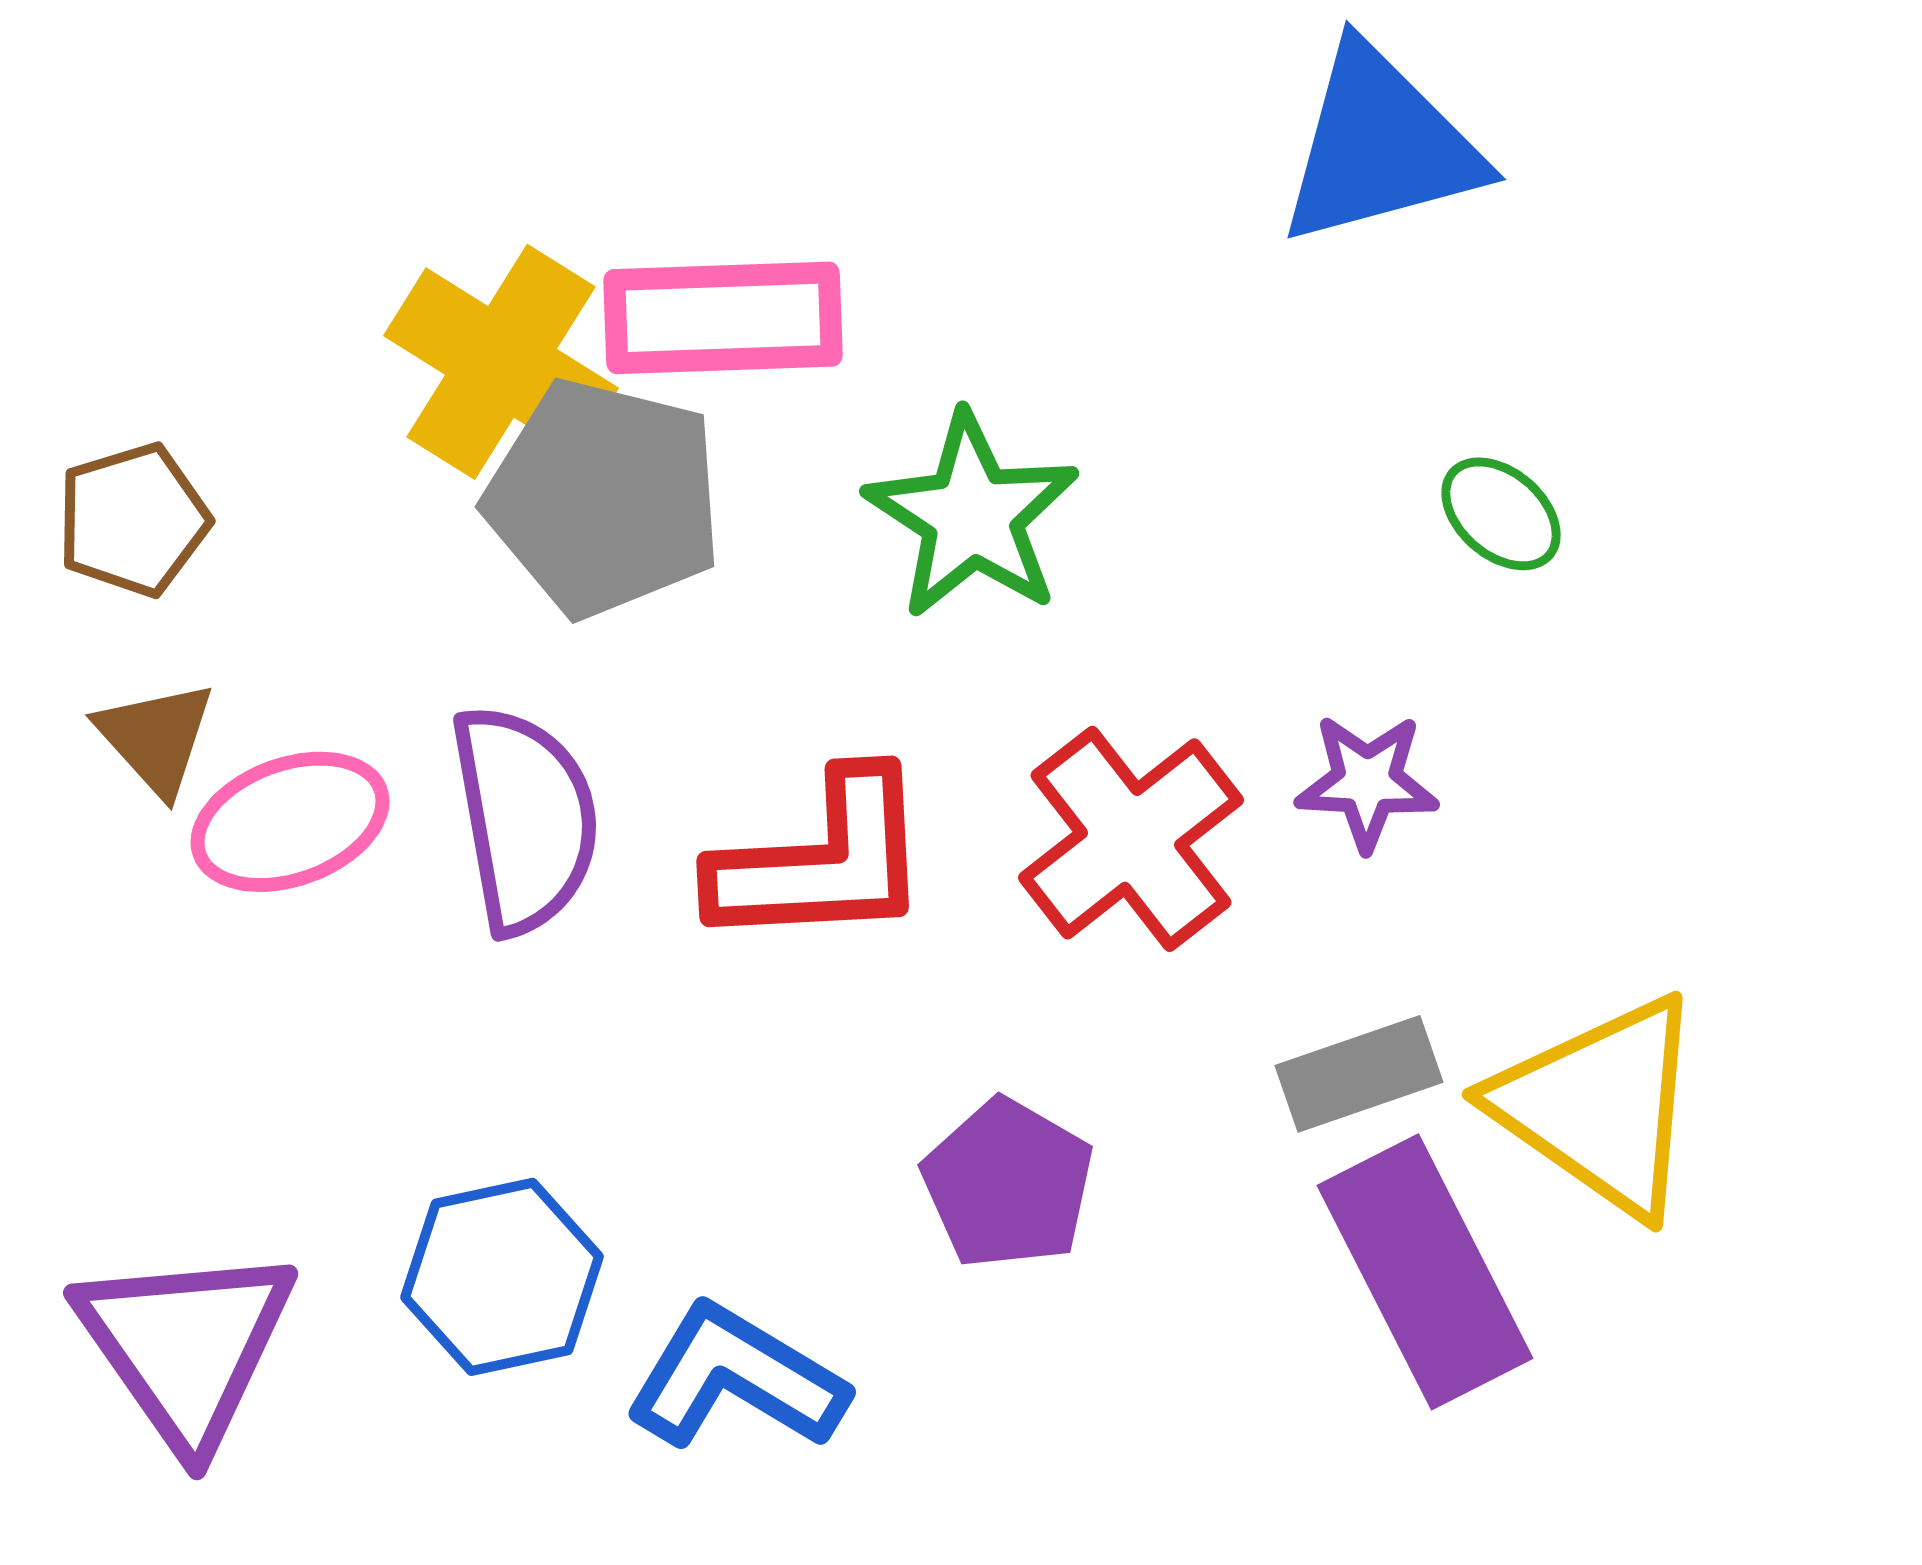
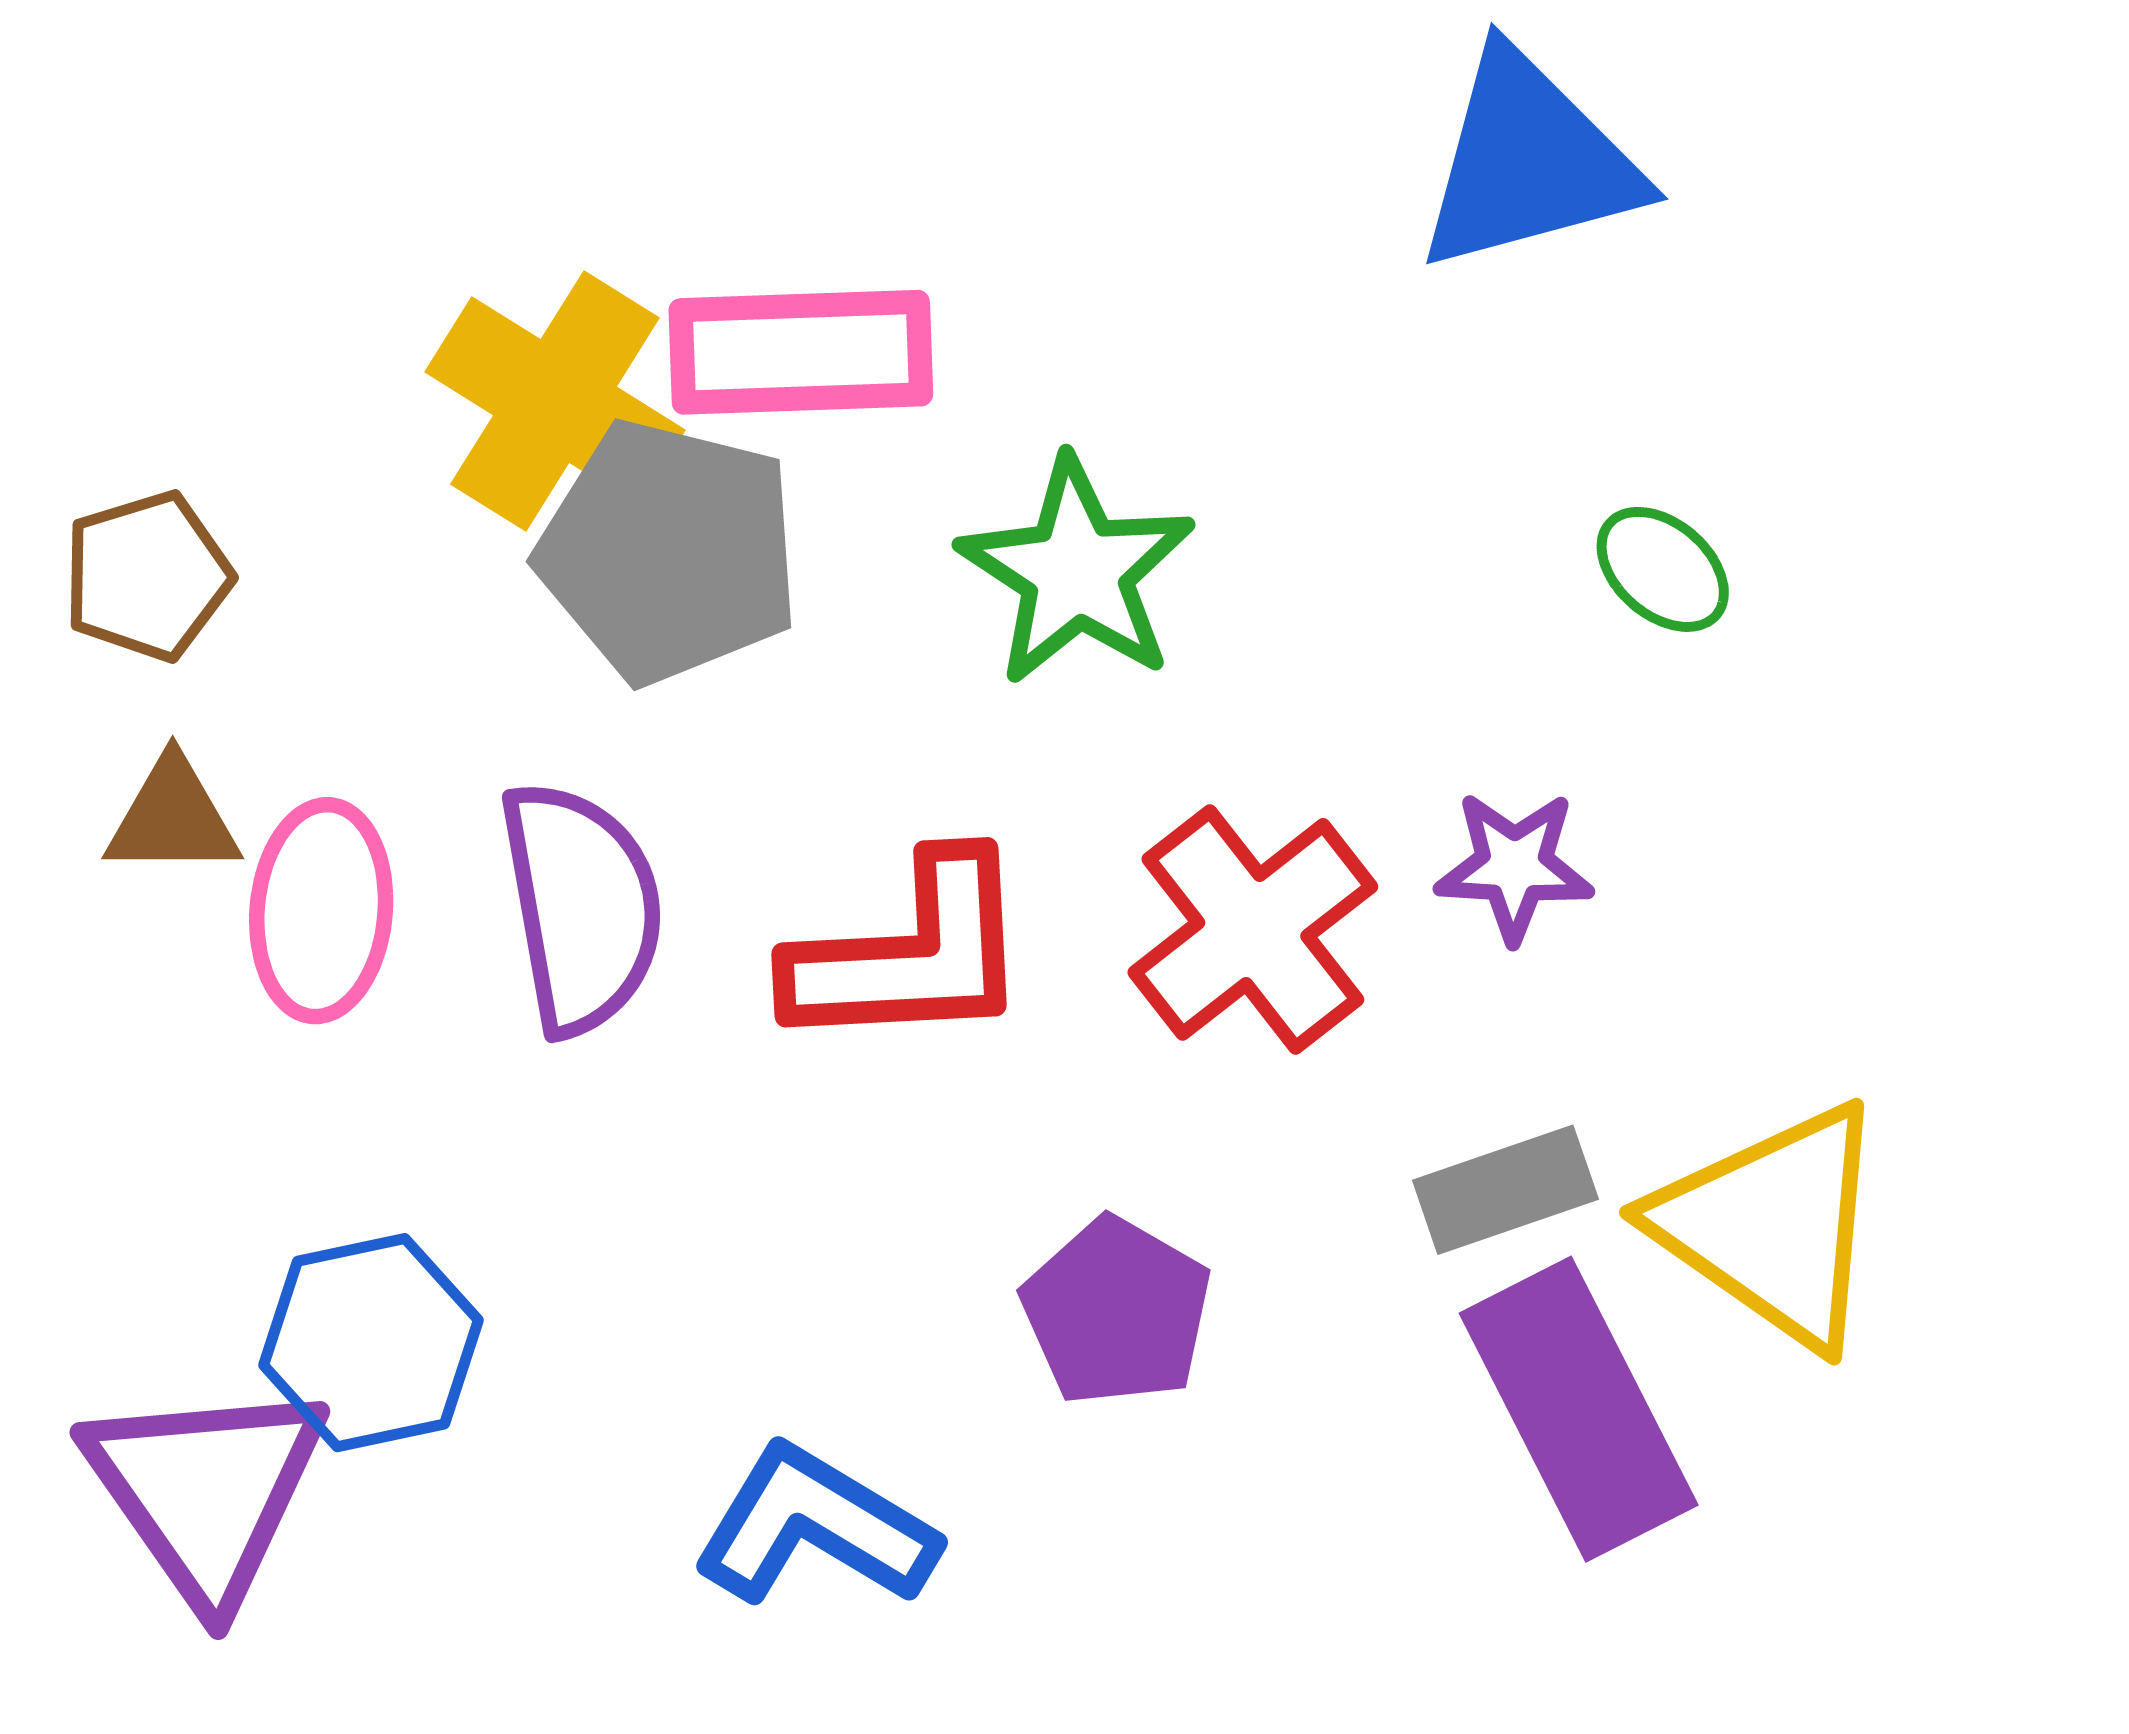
brown triangle: (156, 738) -> (173, 818), turned -48
pink ellipse: (290, 822) -> (321, 911), turned -65
blue hexagon: (502, 1277) -> (371, 1343), moved

